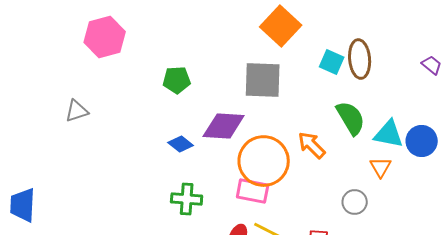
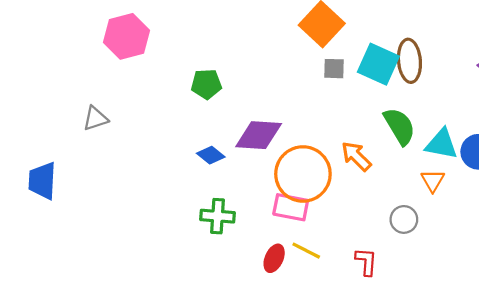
cyan square: (332, 62) -> (378, 64), size x1.5
gray square: (263, 80) -> (334, 69), moved, size x0.5
blue trapezoid: (23, 205) -> (42, 181), moved

